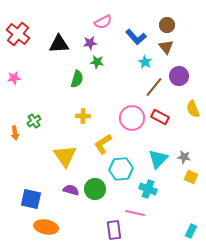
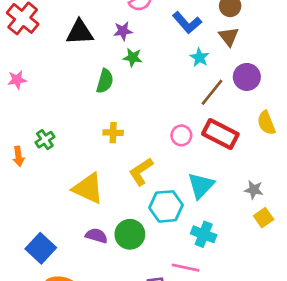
red rectangle: (160, 117) -> (220, 134), size x1.4
pink circle: (132, 118) -> (181, 135), size x0.6
yellow triangle: (65, 156) -> (88, 188), turned -30
cyan triangle: (158, 159) -> (201, 186), moved
yellow square: (191, 177) -> (264, 218), turned 32
blue square: (31, 199) -> (41, 248), turned 30

